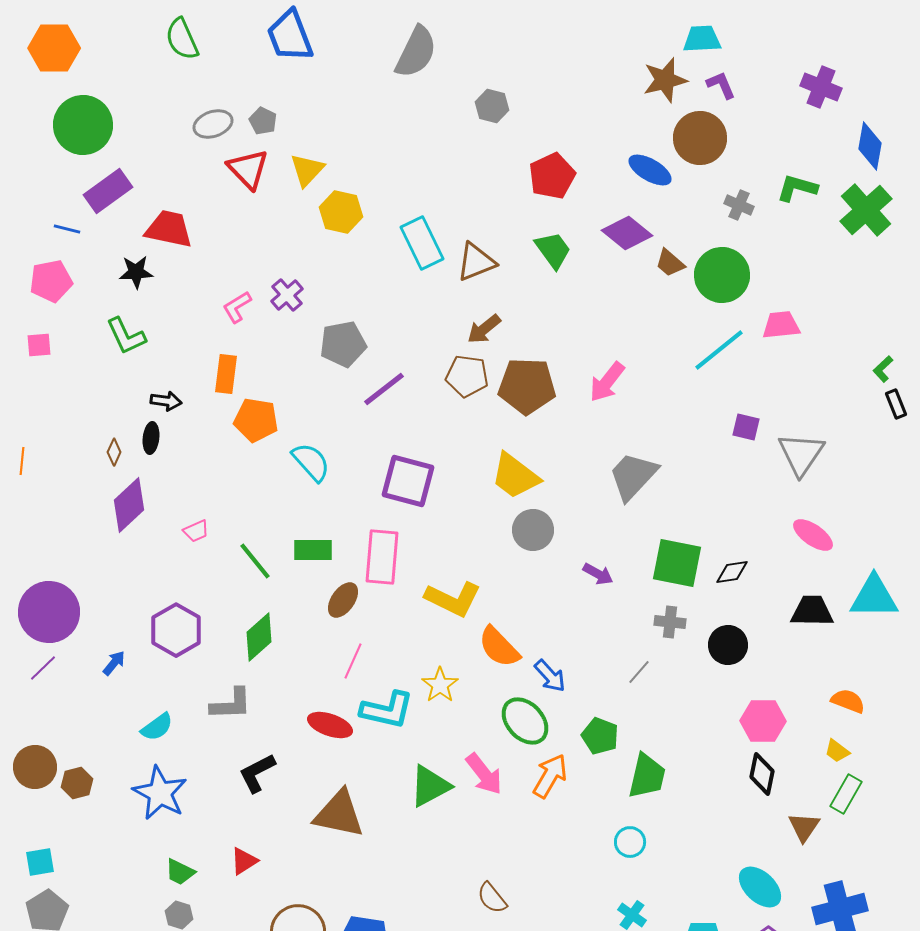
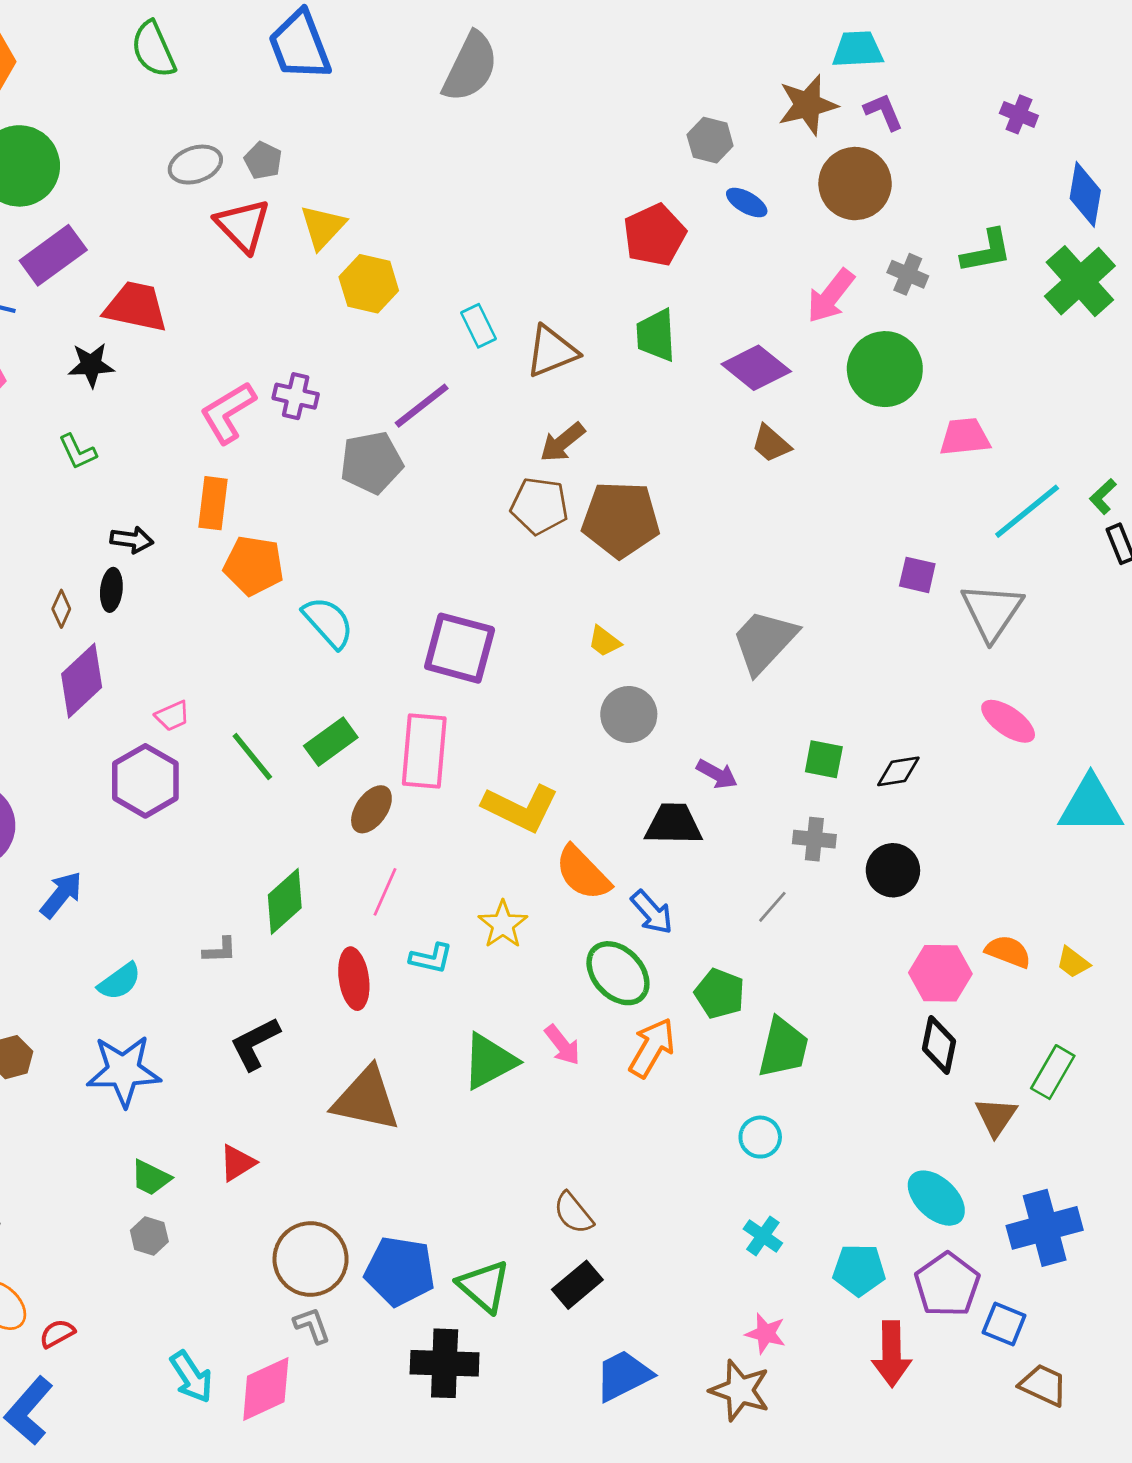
purple cross: (821, 87) -> (1019, 114), size x0.7
gray hexagon: (492, 106) -> (710, 140), moved
blue ellipse: (650, 170) -> (747, 202), moved, size x0.7
green L-shape: (797, 188) -> (986, 251), turned 153
purple diamond: (627, 233) -> (756, 368), moved
cyan rectangle: (422, 243) -> (478, 326), size x0.6
green trapezoid: (553, 250) -> (656, 335), turned -147
brown trapezoid: (670, 263) -> (771, 444), moved
purple cross: (287, 295) -> (296, 396), turned -36
pink L-shape: (237, 307) -> (228, 412), size x1.4
green L-shape: (126, 336) -> (78, 452), size x0.7
cyan line: (719, 350) -> (1027, 511), moved
pink arrow: (607, 382) -> (831, 296), moved
purple line: (384, 389) -> (422, 406), moved
yellow trapezoid: (515, 476) -> (604, 641), size x0.5
green rectangle: (313, 550) -> (331, 742), turned -36
green square: (677, 563) -> (824, 759), size x0.6
black trapezoid: (812, 611) -> (674, 824), moved
purple hexagon: (176, 630) -> (145, 781), moved
green diamond: (259, 637) -> (285, 901), moved
blue arrow: (114, 663) -> (61, 895), size x1.4
orange semicircle: (848, 701) -> (1008, 952), moved
gray L-shape: (231, 704) -> (220, 950), size x0.6
cyan L-shape: (387, 710) -> (431, 958), size x0.6
red ellipse: (330, 725) -> (354, 979), turned 63
yellow trapezoid: (837, 751) -> (1073, 962), moved
pink arrow: (484, 774) -> (562, 1045), size x0.7
blue star: (160, 793) -> (124, 1071), turned -30

